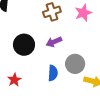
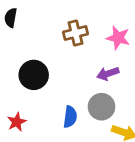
pink star: (83, 13) -> (118, 38), turned 30
purple arrow: (54, 42) -> (108, 74), moved

